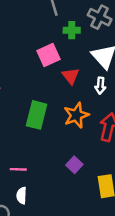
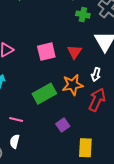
pink square: (48, 55) -> (46, 52), moved
white arrow: (100, 86) -> (96, 74), moved
green rectangle: (37, 115) -> (44, 94), moved, turned 35

